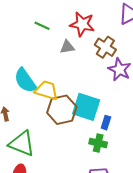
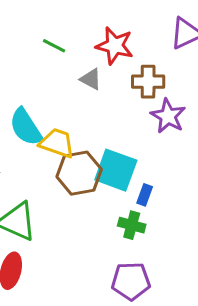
gray triangle: (67, 47) -> (91, 79), turned 35
brown cross: (105, 47) -> (148, 82), turned -35

